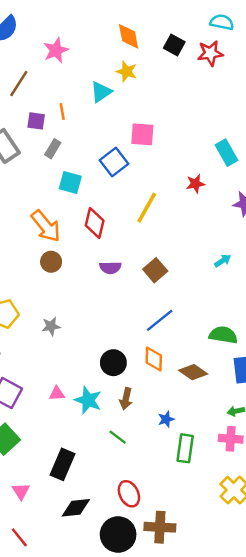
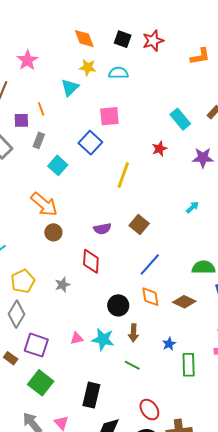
cyan semicircle: (222, 22) -> (119, 73), moved
cyan square: (70, 183) -> (58, 165), turned 36
red diamond: (95, 223) -> (91, 261), moved

